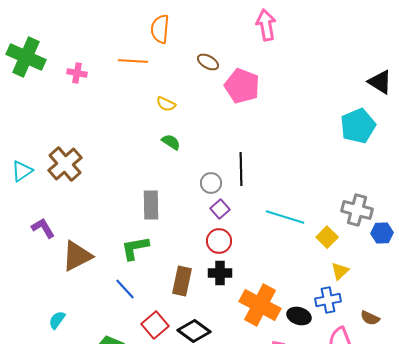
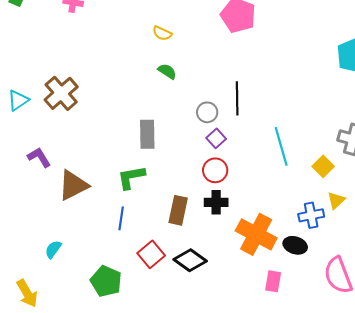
cyan line: (285, 217) -> (281, 146), turned 57
blue line: (125, 289) -> (121, 218), turned 50
blue cross: (328, 300) -> (311, 215), moved

